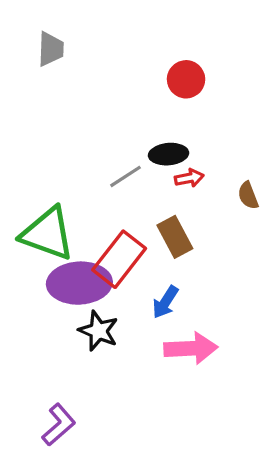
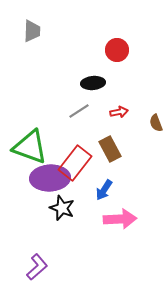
black ellipse: (169, 154) -> (93, 83), moved

